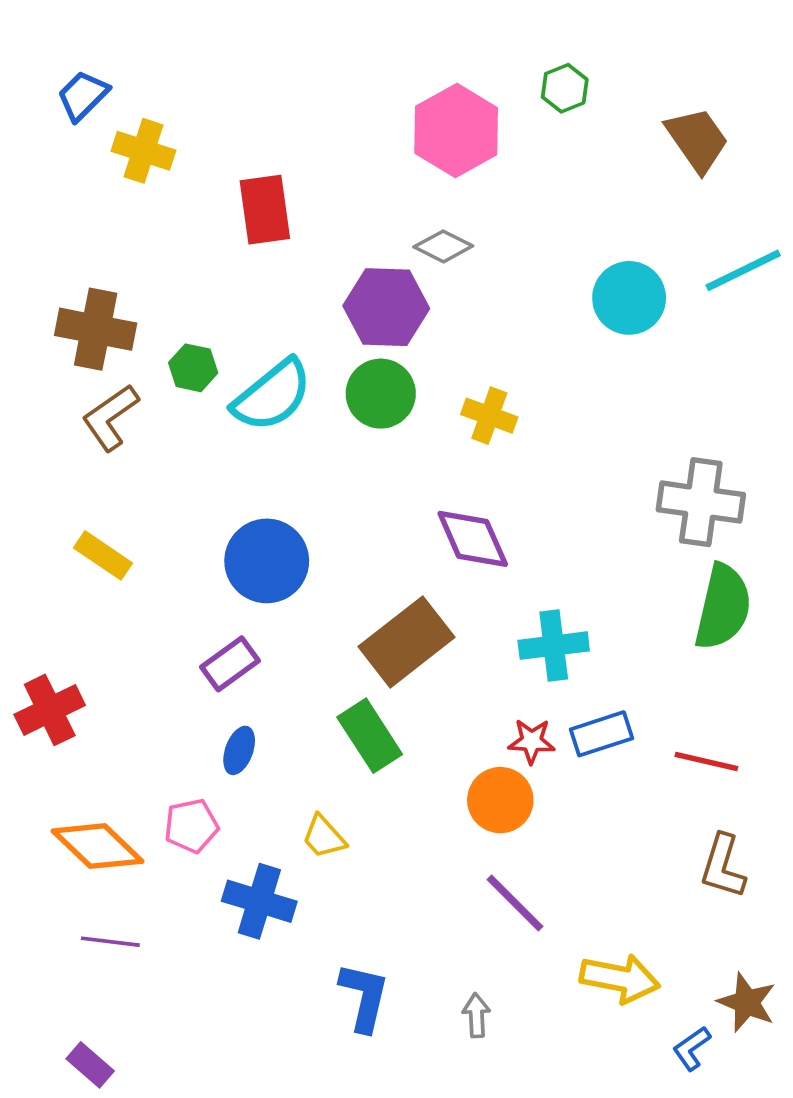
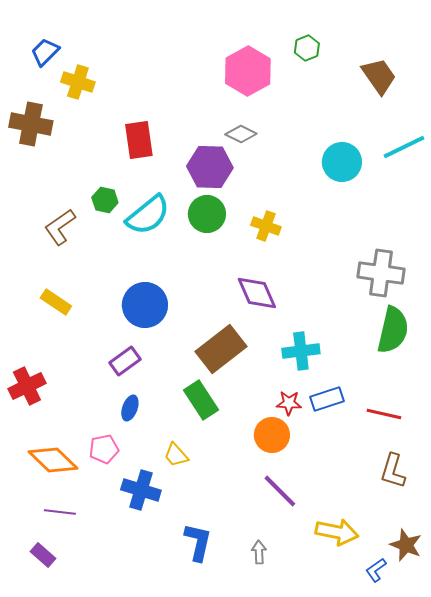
red rectangle: (265, 210) -> (139, 140), moved
brown cross: (96, 329) -> (31, 124), moved
purple rectangle: (90, 1065) -> (43, 555), moved

